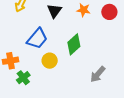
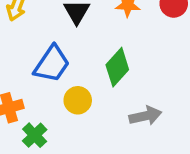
gray arrow: (98, 74) -> (145, 116), moved, turned -138

